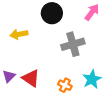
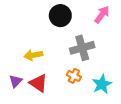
yellow arrow: (19, 34) -> (33, 55), moved
orange cross: (65, 85) -> (74, 76), moved

